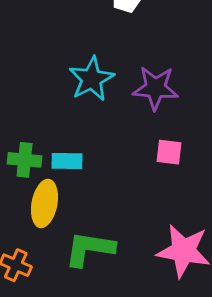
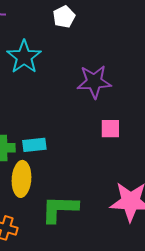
cyan star: (91, 79) -> (24, 57), moved

